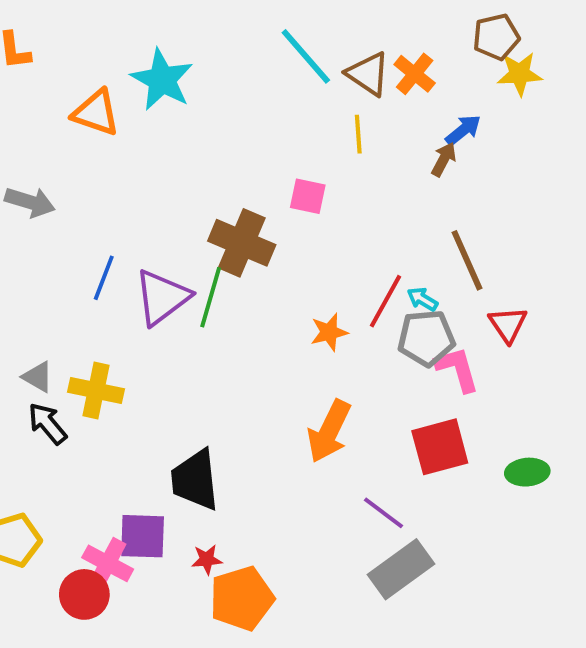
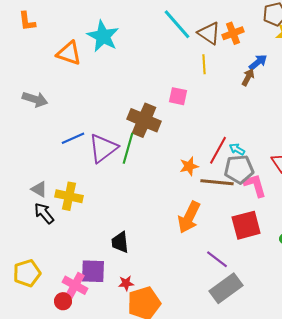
orange cross: (415, 74) -> (233, 33), turned 30
brown line: (467, 260) -> (217, 182), moved, turned -60
blue line: (104, 278) -> (73, 138), turned 45
black trapezoid: (195, 480) -> (120, 242), size x0.7
red circle: (84, 594) -> (63, 301), size x0.7

